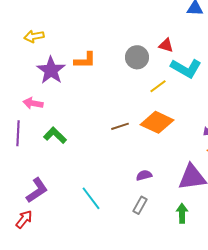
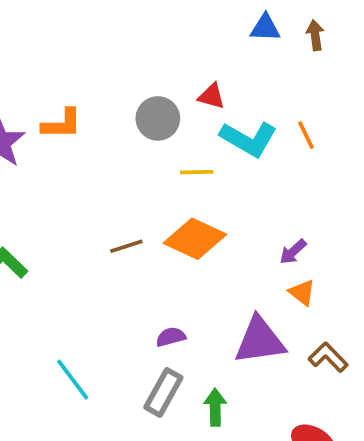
yellow line: (158, 86) -> (197, 172), turned 36
gray rectangle: (140, 205) -> (163, 392), size x1.4
green arrow: (182, 213) -> (215, 407), moved

